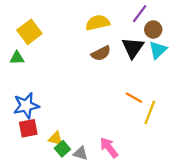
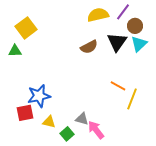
yellow semicircle: (98, 23) -> (98, 15), moved
blue star: (26, 106) -> (39, 96), moved
green square: (62, 149) -> (67, 134), moved
gray triangle: (81, 153) -> (82, 119), moved

